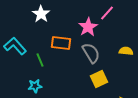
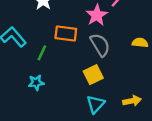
green line: (40, 60) -> (42, 53), turned 48
yellow square: (99, 79) -> (93, 75), moved

